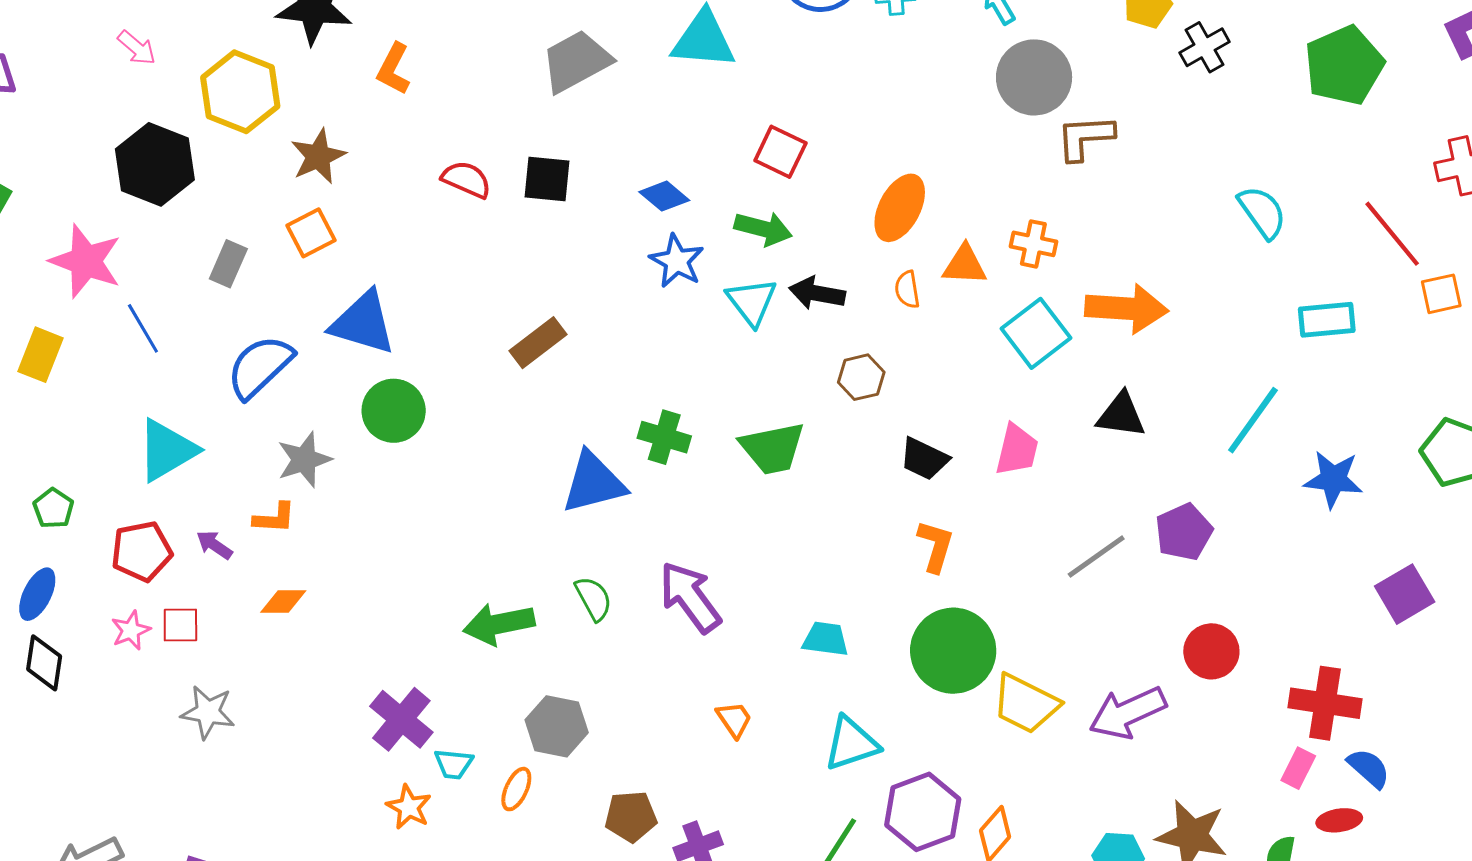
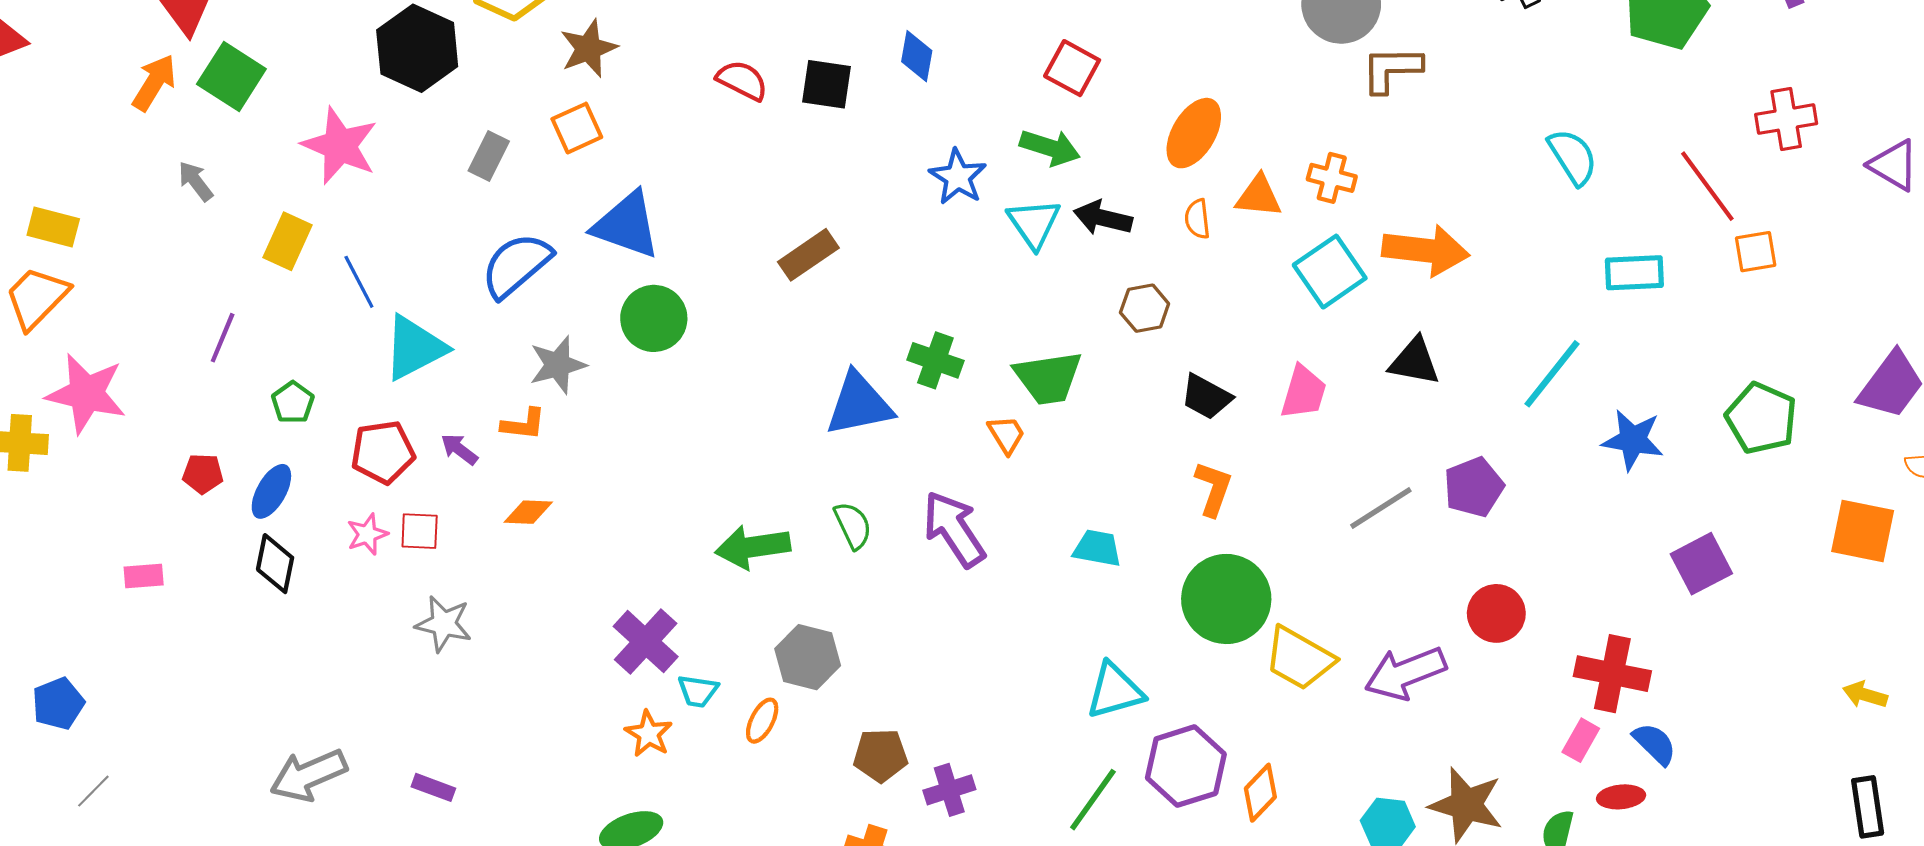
blue diamond: (664, 196) -> (917, 56), moved, turned 57
blue line: (143, 328) -> (359, 282), moved
cyan trapezoid: (826, 639) -> (1097, 548), moved
orange trapezoid: (734, 719) -> (1006, 435), moved

